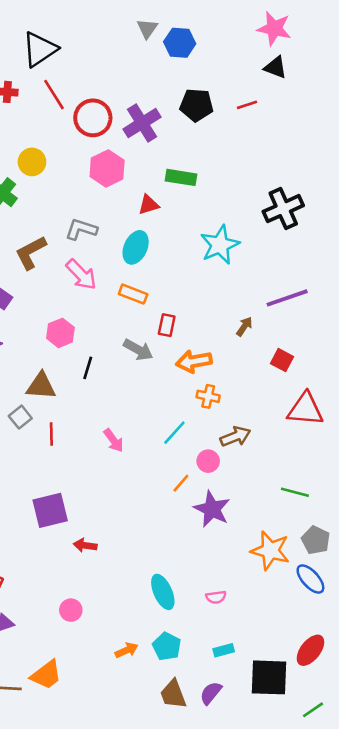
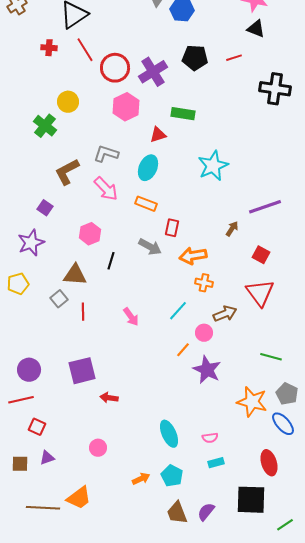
black cross: (283, 209) -> (275, 89), moved, turned 32
red triangle: (305, 409) -> (260, 293), moved, turned 48
cyan rectangle: (224, 650) -> (216, 463), moved
red ellipse: (310, 650) -> (269, 463), moved, turned -55

